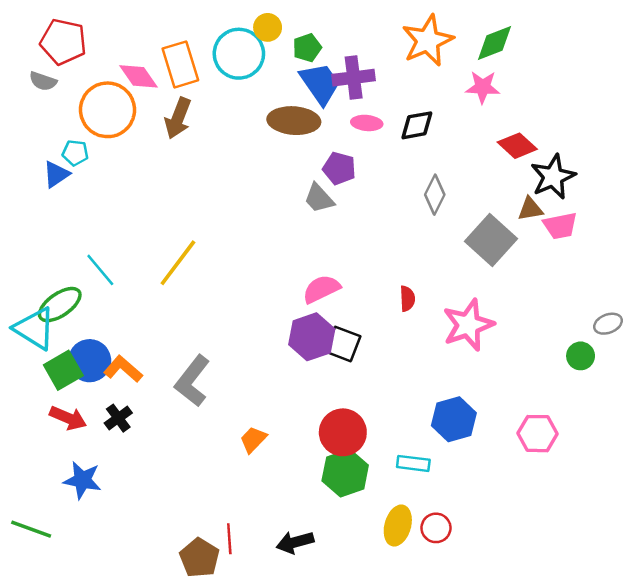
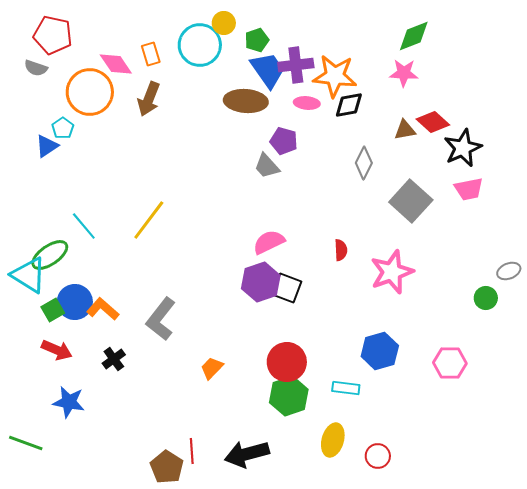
orange star: (428, 41) -> (335, 76), moved, turned 30
orange rectangle: (180, 64) -> (151, 54), size x0.6
cyan pentagon: (75, 153) -> (63, 128), turned 30
brown triangle: (530, 209) -> (405, 130), moved
green square: (63, 370) -> (53, 310), size x0.7
black cross: (118, 418) -> (114, 359), moved
red circle: (436, 528) -> (378, 456), moved
black arrow: (295, 542) -> (247, 454), size x1.4

